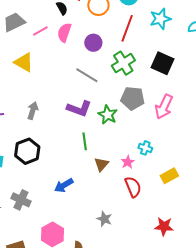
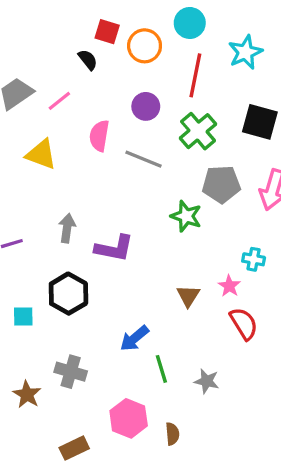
pink semicircle: (64, 33) -> (99, 136), moved
purple L-shape: (79, 109) -> (114, 248), moved
green line: (85, 141) -> (161, 369), moved

